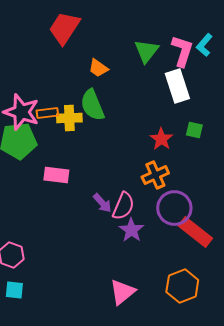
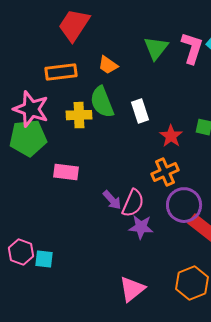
white rectangle: (177, 86) -> (140, 111), moved, size x0.7
orange rectangle: (47, 113) -> (61, 72), moved, size x1.4
purple star: (131, 230) -> (141, 227), turned -30
cyan square: (14, 290) -> (44, 259), moved

